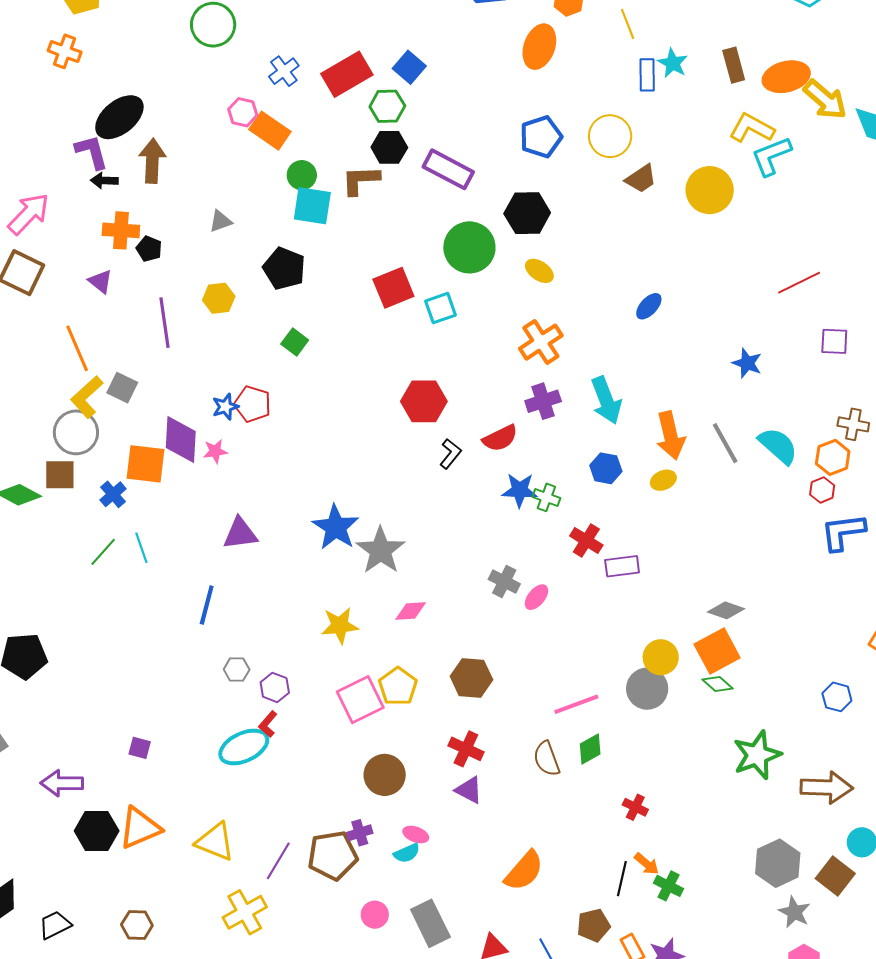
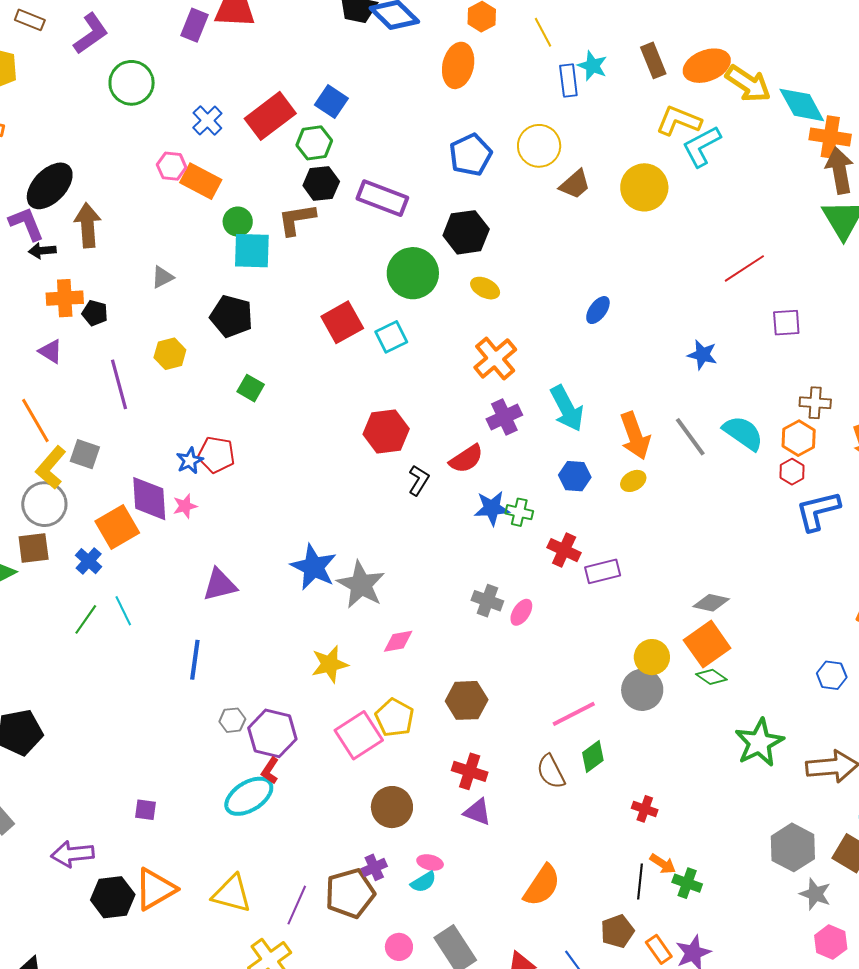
orange square: (146, 464) -> (117, 527), turned -30
purple hexagon: (275, 687) -> (272, 733), size x1.6

